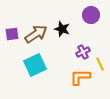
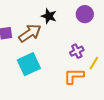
black star: (62, 29) -> (49, 16), moved
yellow line: (100, 64) -> (94, 63), turned 56

